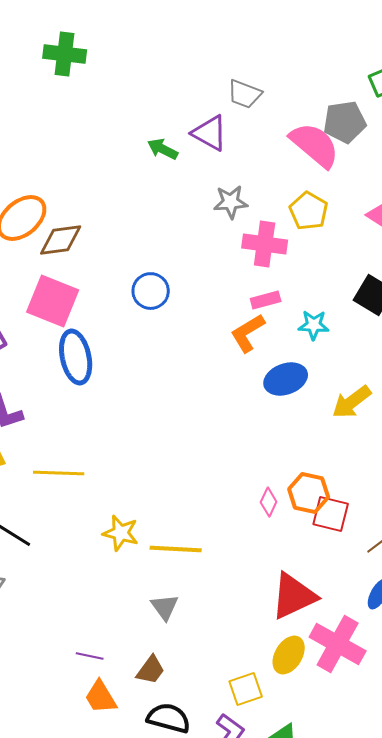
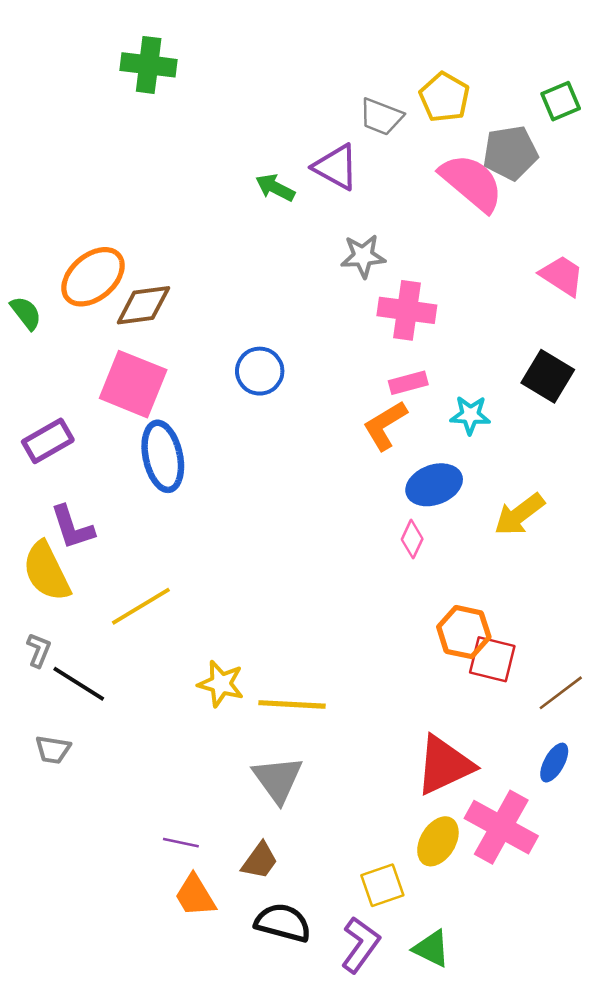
yellow pentagon: (309, 211) -> (444, 97), moved
yellow line: (59, 473) -> (141, 606), turned -33
pink diamond: (269, 502) -> (412, 539), moved
gray triangle: (165, 607) -> (278, 779), size x1.4

